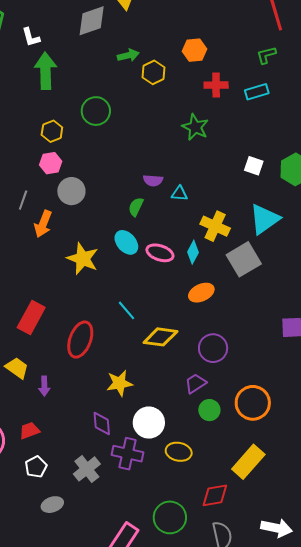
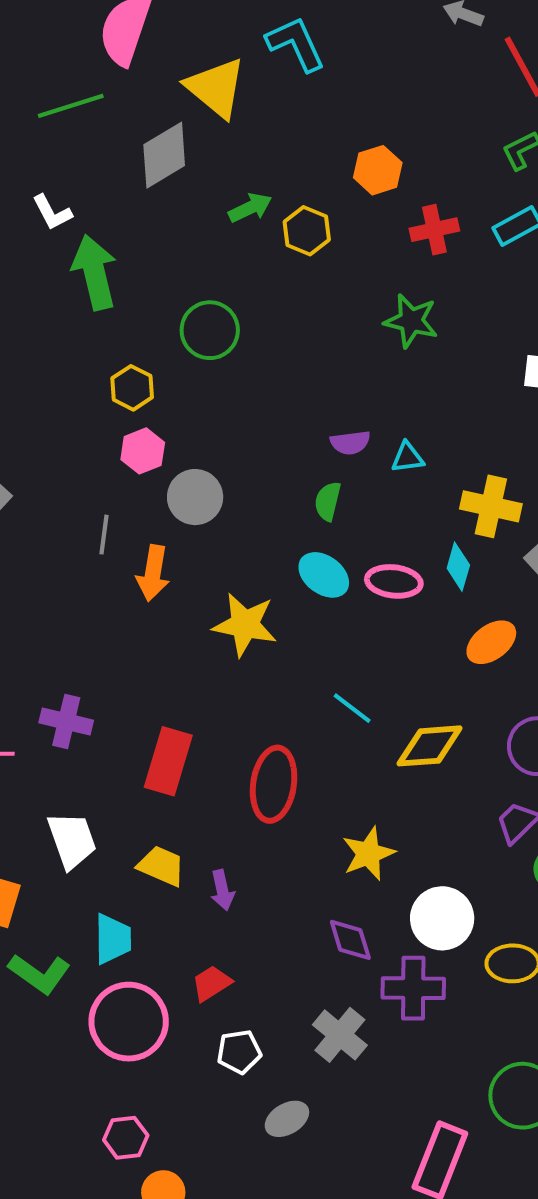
white pentagon: (36, 467) -> (239, 1052), turned 30

